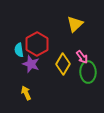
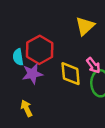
purple star: (31, 64) -> (32, 74), turned -30
yellow diamond: (63, 64) -> (71, 74), turned -35

